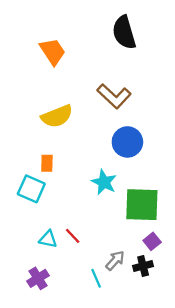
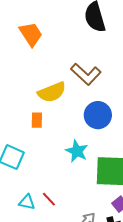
yellow semicircle: (57, 116) -> (52, 92), moved
orange rectangle: (47, 163) -> (37, 120), moved

